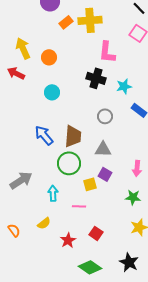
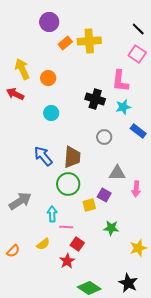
pink L-shape: (107, 52) -> (120, 81), moved
gray triangle: (103, 149) -> (117, 173), moved
green star: (133, 197) -> (111, 228), moved
pink line: (79, 206) -> (66, 227), moved
orange semicircle: (14, 230) -> (13, 251), turned 80
red square: (96, 233) -> (77, 244), moved

